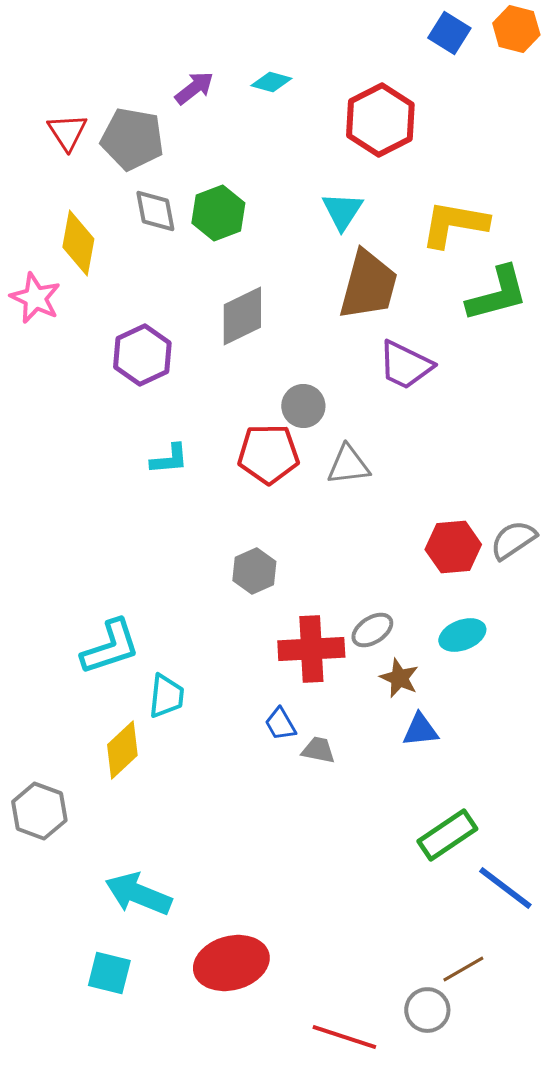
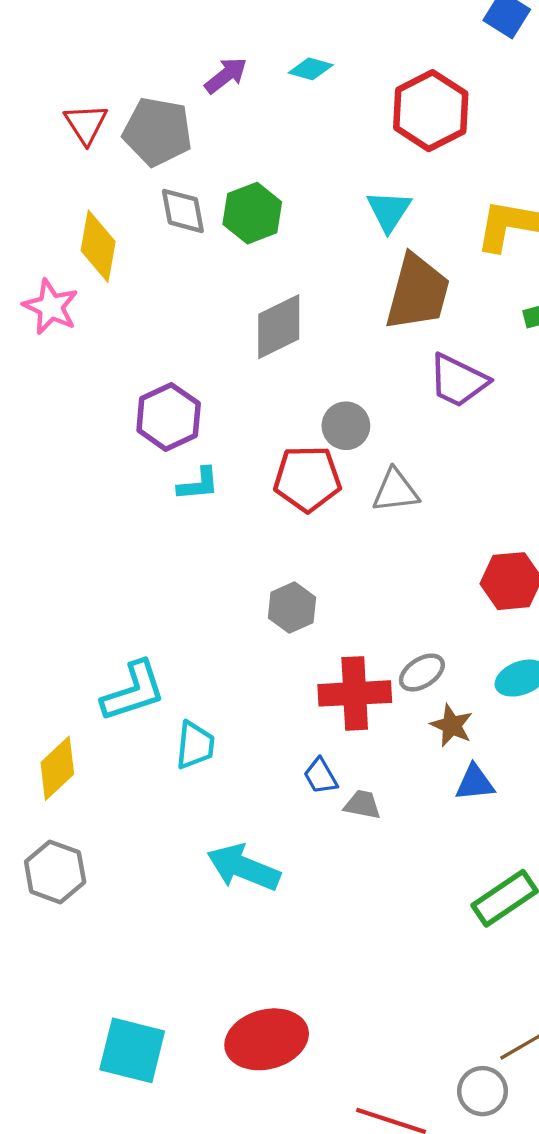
purple hexagon: (142, 355) -> (169, 417), moved
yellow diamond: (122, 750) -> (57, 768), moved
cyan arrow: (138, 894) -> (243, 867), moved
cyan square: (109, 973) -> (132, 1050), size x1.4

